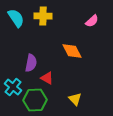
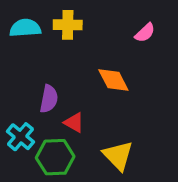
cyan semicircle: (16, 18) -> (25, 28), turned -60
yellow triangle: (75, 99) -> (118, 156), size x1.5

